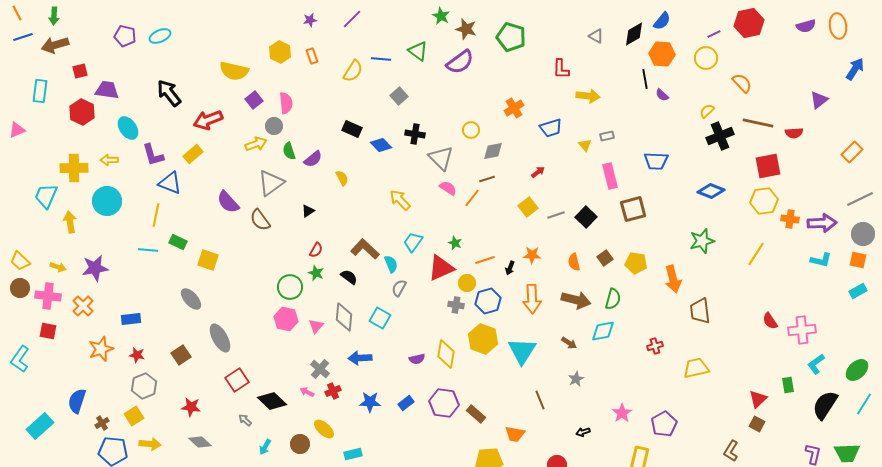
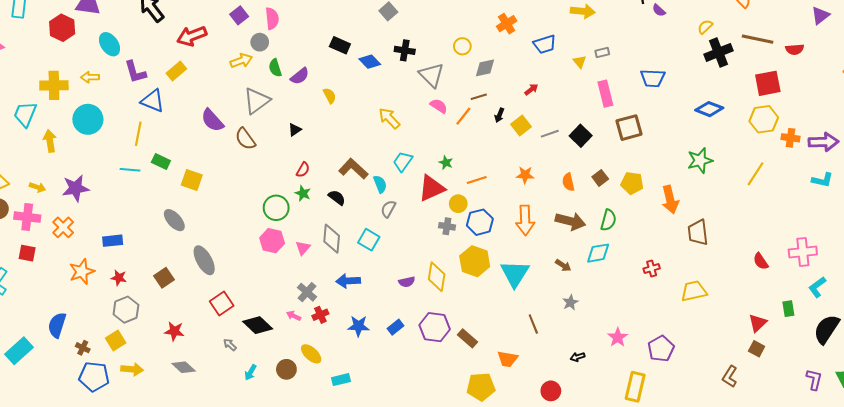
black arrow: (510, 268) -> (499, 115), moved
red semicircle: (770, 321) -> (761, 261), moved
brown cross: (102, 423) -> (83, 348), turned -32

